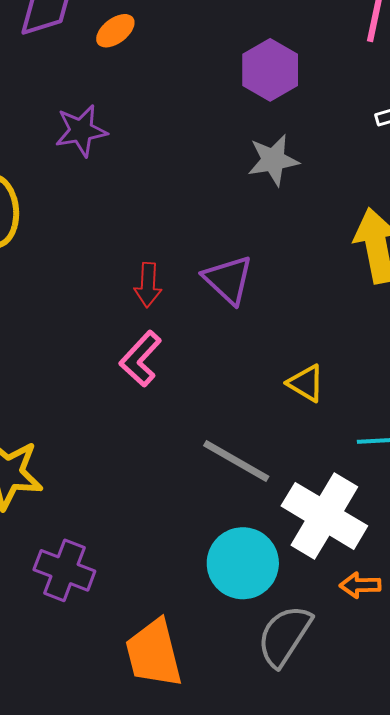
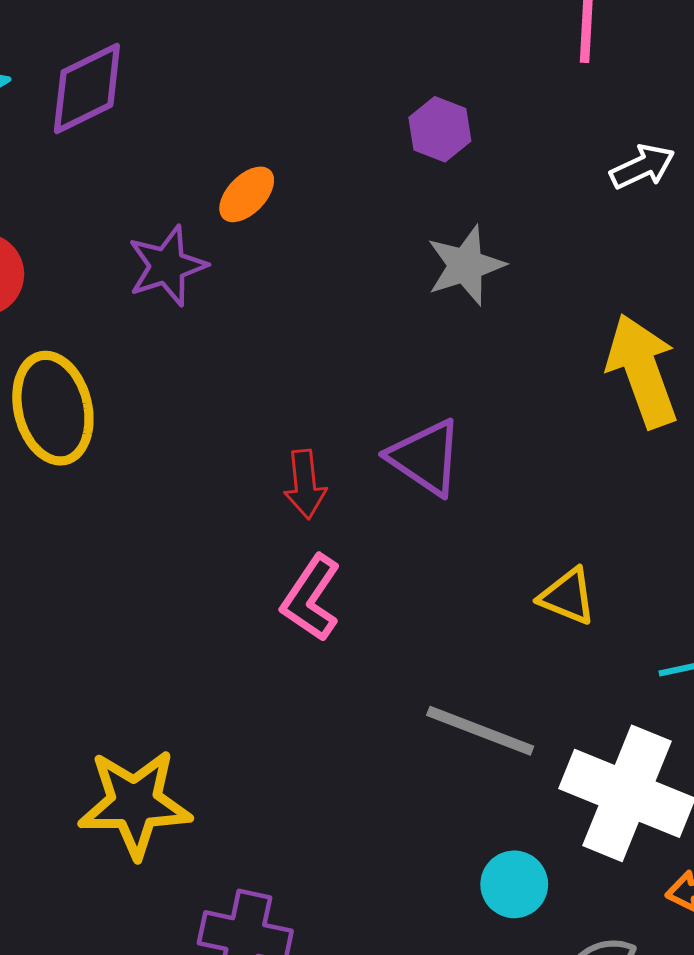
orange ellipse: (115, 31) -> (247, 194), moved
purple hexagon: (270, 70) -> (440, 129), size x0.7
cyan circle: (243, 563) -> (514, 884), size x0.6

